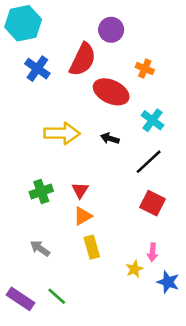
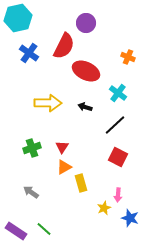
orange cross: (145, 69) -> (128, 57), moved
yellow rectangle: (92, 247) -> (81, 183), moved

